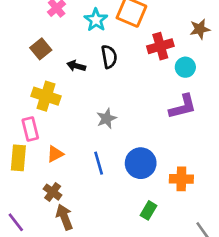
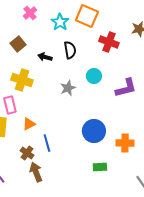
red cross: (160, 46) -> (109, 42), turned 36
cyan circle: (185, 67) -> (94, 76), moved
gray star: (106, 118) -> (68, 88), moved
blue line: (99, 163) -> (47, 143), moved
green rectangle: (149, 210) -> (100, 167), turned 56

